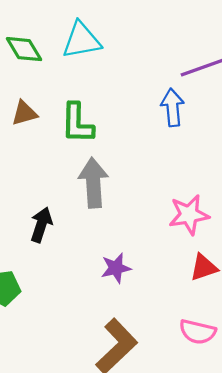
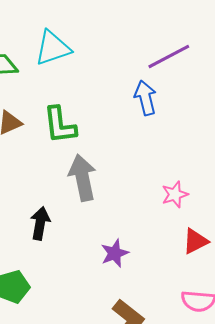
pink star: (189, 215) -> (175, 194), size x0.7

